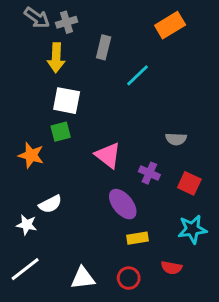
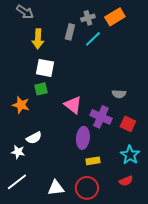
gray cross: (67, 22) -> (88, 18), moved
cyan line: (138, 75) -> (93, 39), moved
purple cross: (149, 173) -> (101, 117), size x1.5
purple ellipse: (123, 204) -> (83, 138), turned 45
cyan star: (192, 229) -> (130, 155), turned -30
red semicircle: (172, 268) -> (126, 181), moved, turned -32
red circle: (129, 278) -> (87, 188), size x1.5

